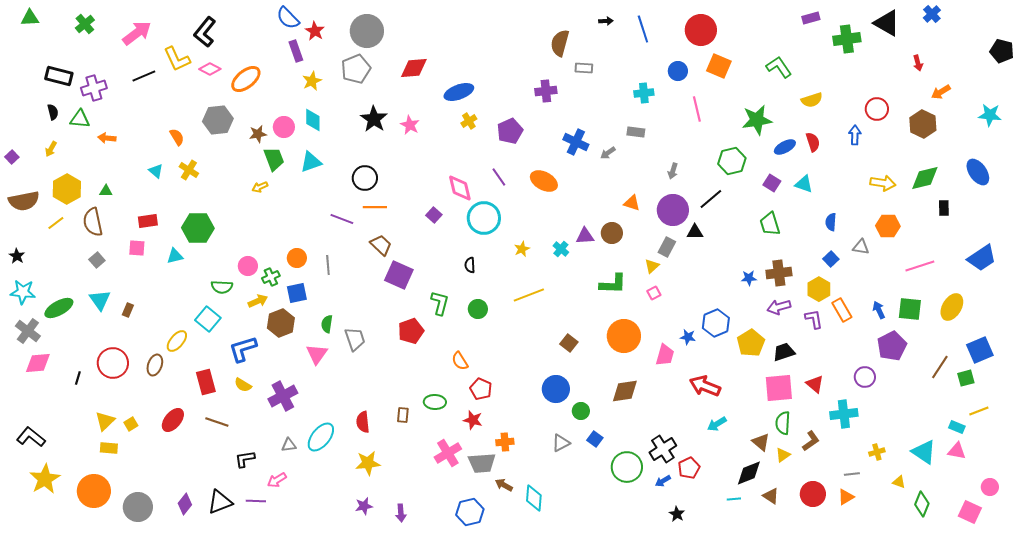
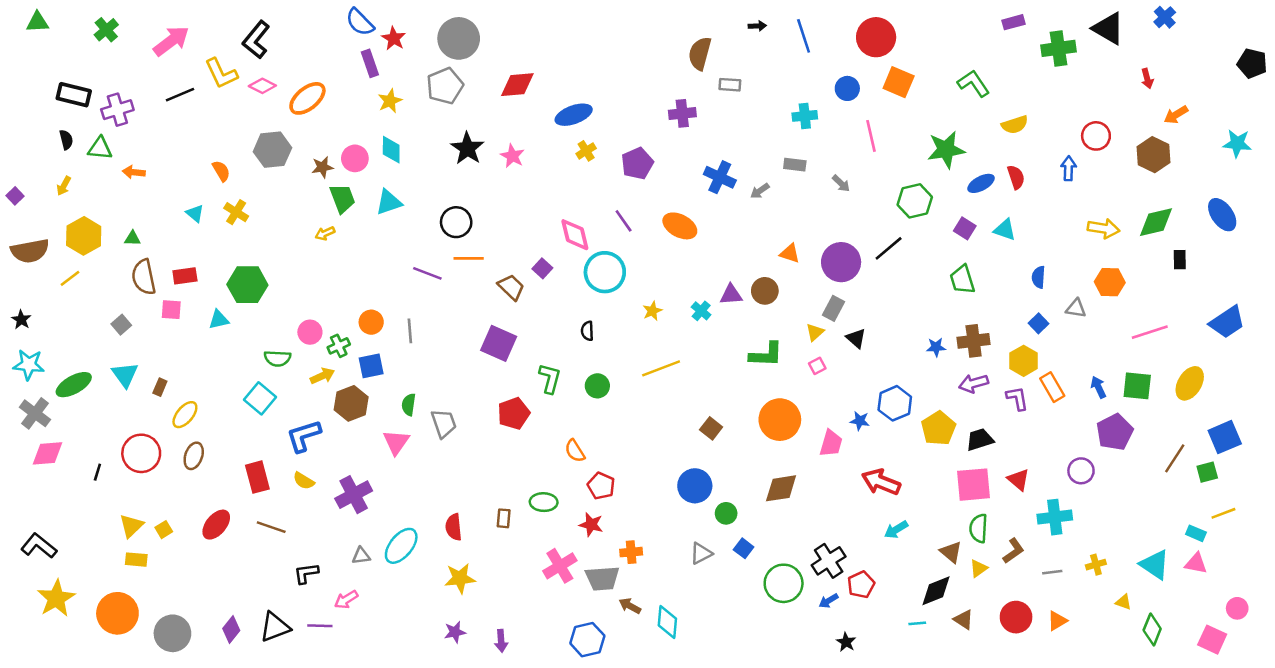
gray arrow: (673, 171) -> (841, 183), moved, turned -63
brown semicircle: (93, 222) -> (144, 277), moved
black triangle: (695, 232) -> (856, 338), moved, turned 42
brown trapezoid: (381, 245) -> (511, 287), moved
yellow ellipse: (177, 341) -> (185, 415), moved
gray line: (852, 474) -> (1052, 572), moved

